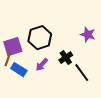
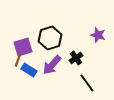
purple arrow: (42, 65) -> (52, 65), size x1.5
black line: (82, 73) -> (87, 83), moved

